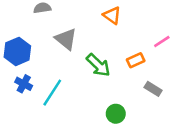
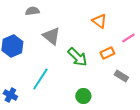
orange triangle: (112, 15) -> (99, 21), moved
blue cross: (24, 84) -> (10, 95), moved
green circle: (116, 114) -> (83, 96), moved

